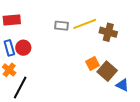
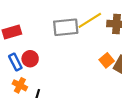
gray rectangle: (62, 26) -> (66, 27), size x1.6

